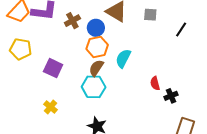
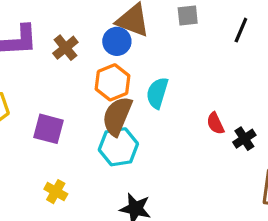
blue circle: (96, 28) -> (117, 41), moved
brown semicircle: (96, 68) -> (117, 116), size x1.4

